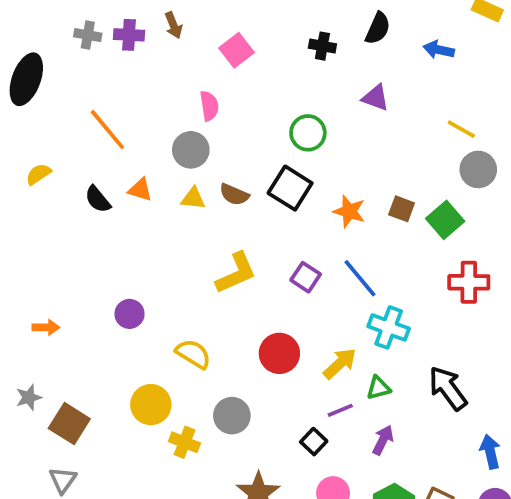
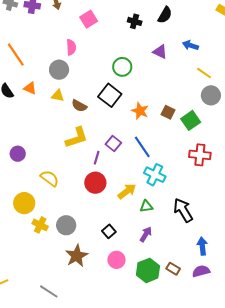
blue arrow: (439, 50) -> (190, 45), moved
brown semicircle: (234, 195) -> (79, 106), moved
purple line: (340, 410) -> (97, 158), moved, turned -56
gray circle: (232, 416) -> (66, 225), moved

